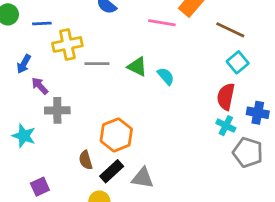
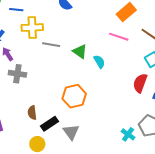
pink line: (162, 23) -> (119, 37), moved
cyan cross: (226, 126) -> (128, 134), moved
orange hexagon: (116, 135) -> (74, 96), moved
gray triangle: (143, 178) -> (71, 132), turned 36

